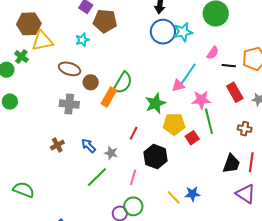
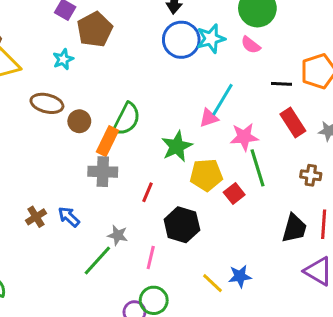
brown pentagon: (105, 21) -> (95, 30), turned -30
pink semicircle: (213, 53) -> (251, 45), moved, turned 96
gray cross: (69, 104) -> (103, 172), moved
blue arrow: (88, 146) -> (69, 217), moved
gray star: (111, 153) -> (118, 235), moved

